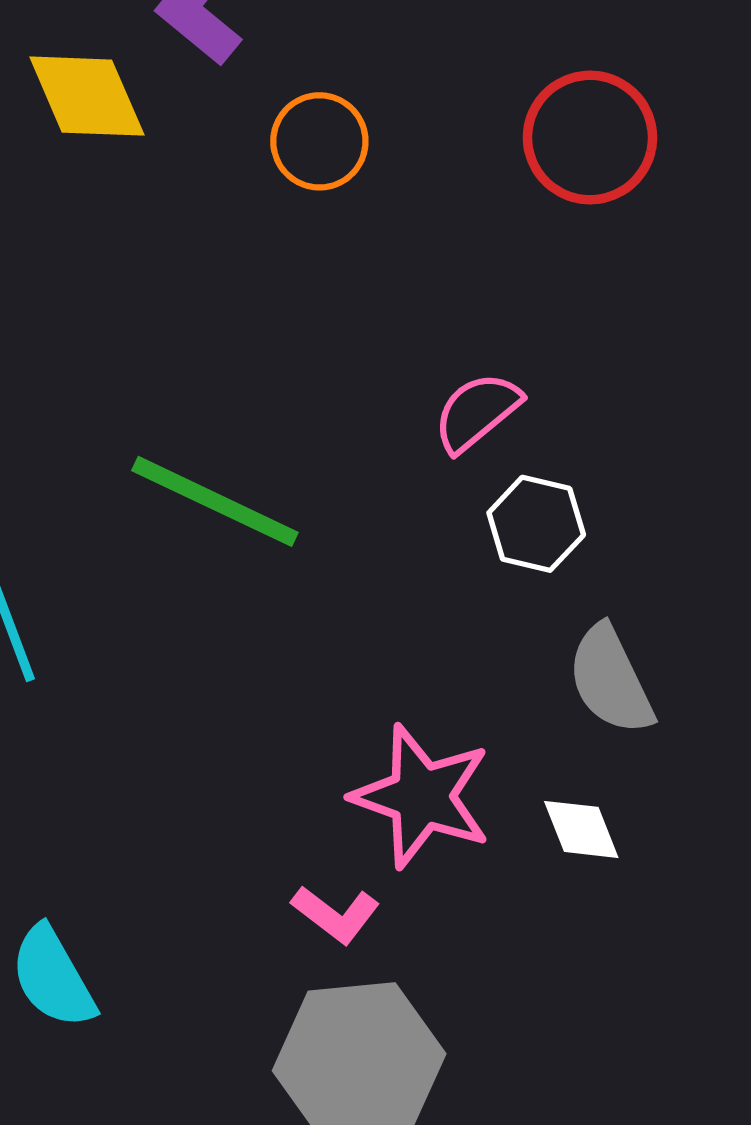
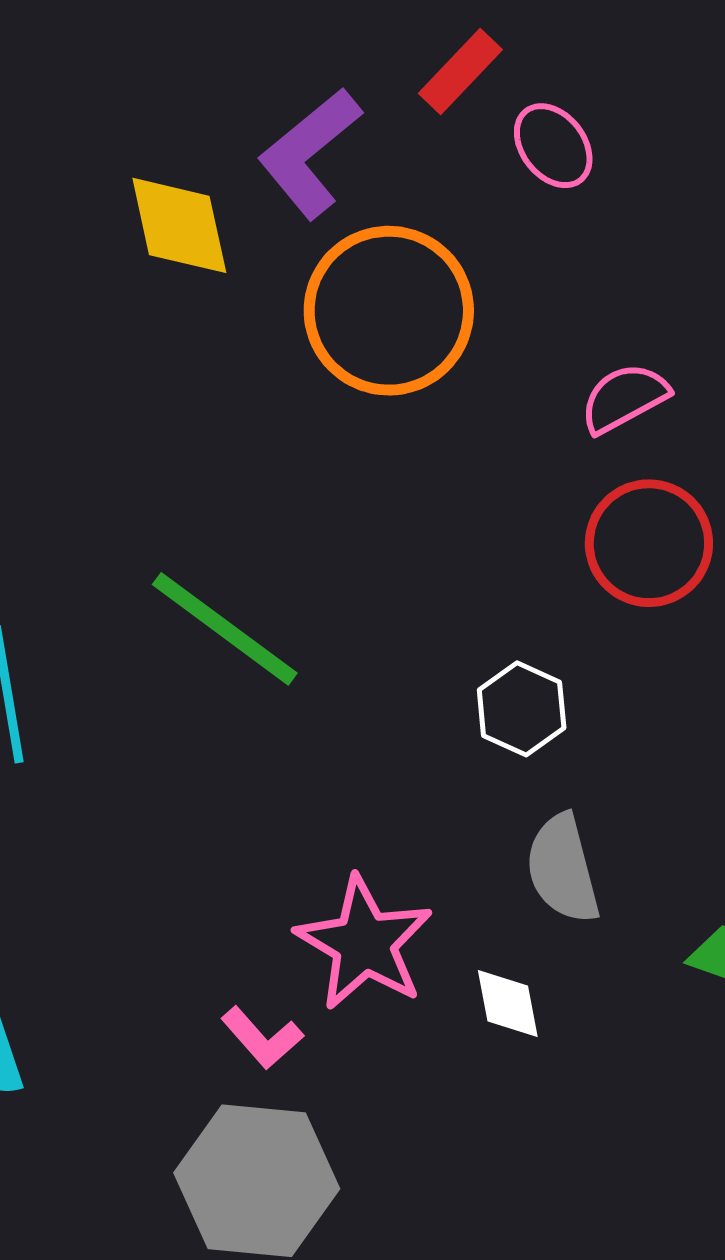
red circle: (590, 138) -> (649, 543), moved
orange circle: (319, 141) -> (389, 311), size x1.8
pink semicircle: (477, 412) -> (624, 398), moved

